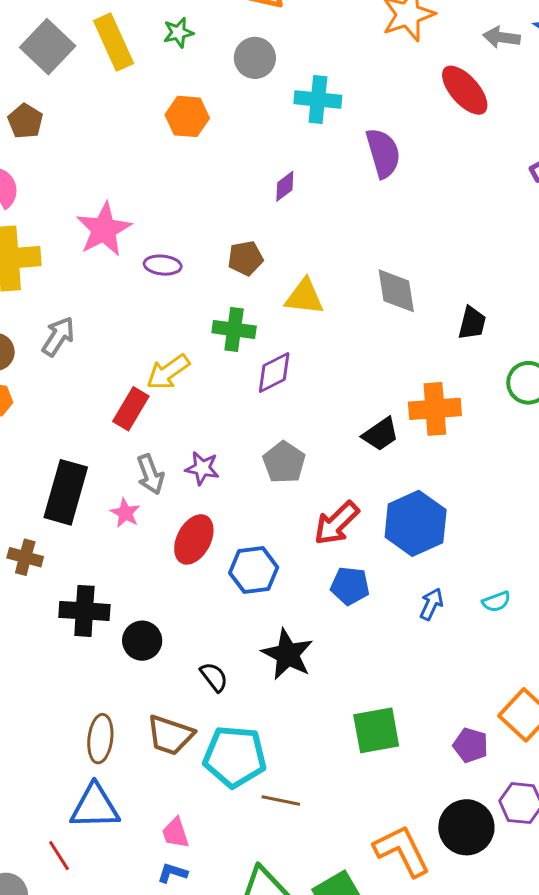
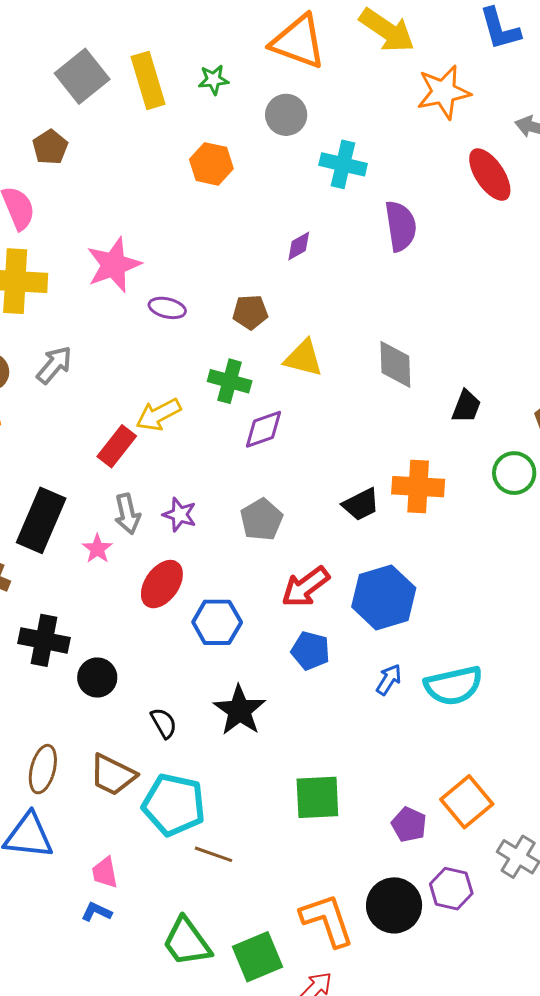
cyan semicircle: (496, 602) -> (453, 686), size x2.0

